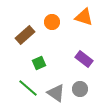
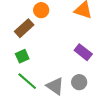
orange circle: (52, 22) -> (41, 10), moved
green square: (39, 63) -> (22, 56), moved

